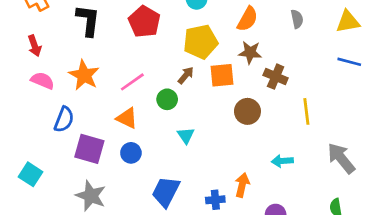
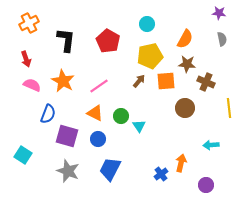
green circle: (167, 99) -> (121, 116), moved
blue trapezoid: (166, 192) -> (110, 169), moved
blue cross: (215, 200) -> (161, 174), turned -32

